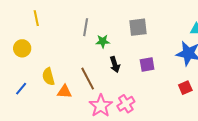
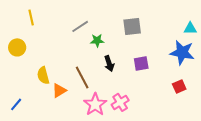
gray line: (86, 27) -> (80, 26), turned 48
blue line: (21, 89) -> (16, 104), moved
orange triangle: (64, 92) -> (59, 90), turned -35

